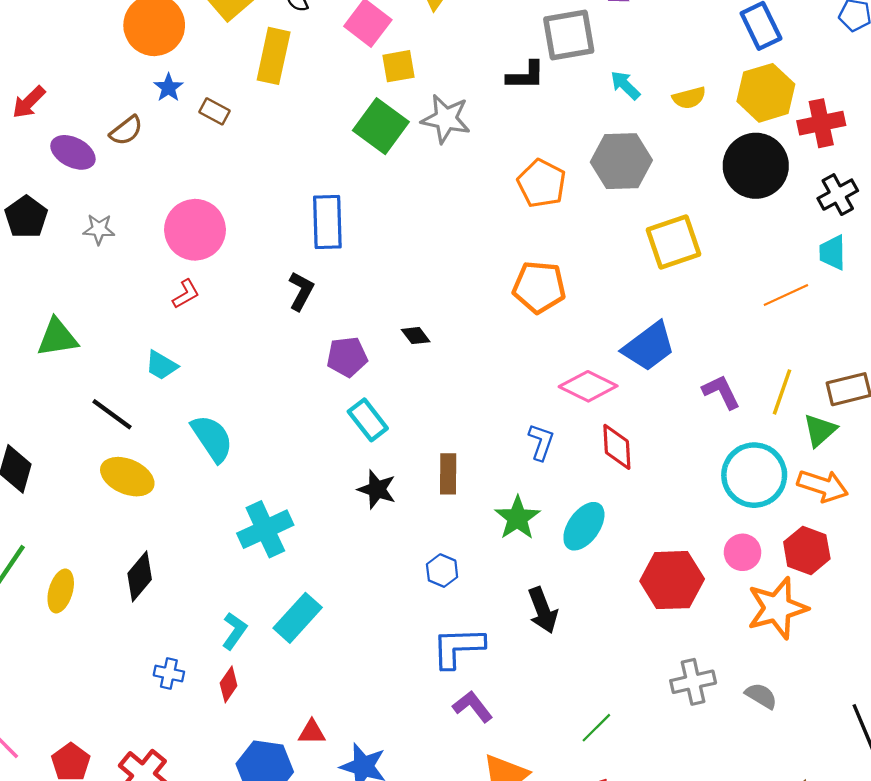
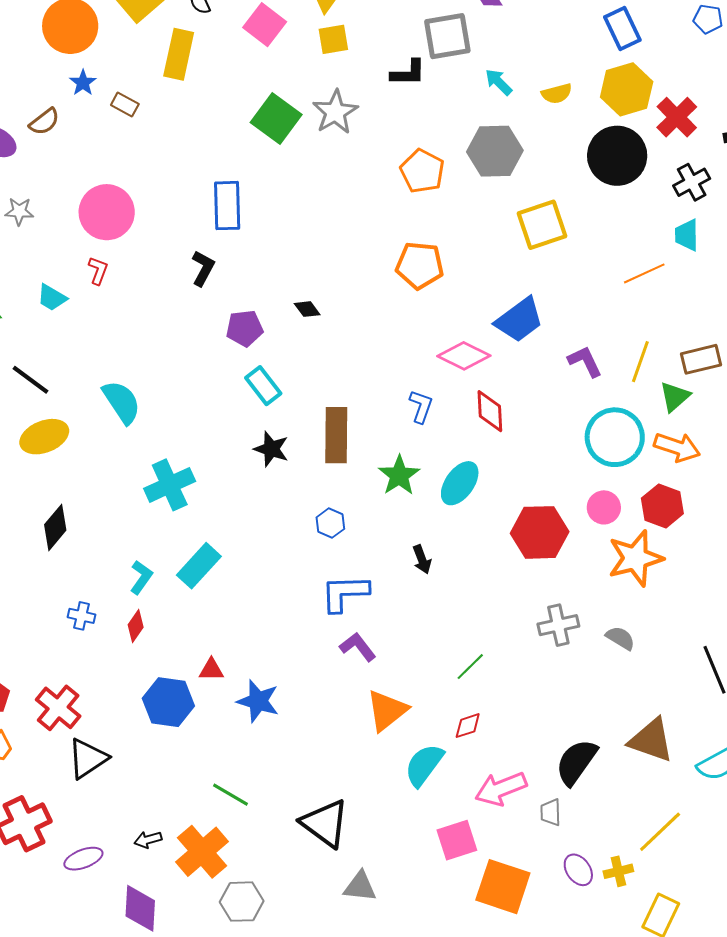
yellow square: (398, 66) -> (333, 39), moved
gray star: (446, 119) -> (335, 112), turned 30
red cross: (821, 123) -> (677, 117), turned -33
red L-shape: (186, 294) -> (98, 271), turned -40
cyan trapezoid: (161, 365) -> (52, 298), moved
brown rectangle: (448, 474) -> (336, 435), size x1.5
yellow ellipse: (127, 477) -> (44, 437), turned -45
black arrow: (543, 610) -> (422, 559), size x0.7

